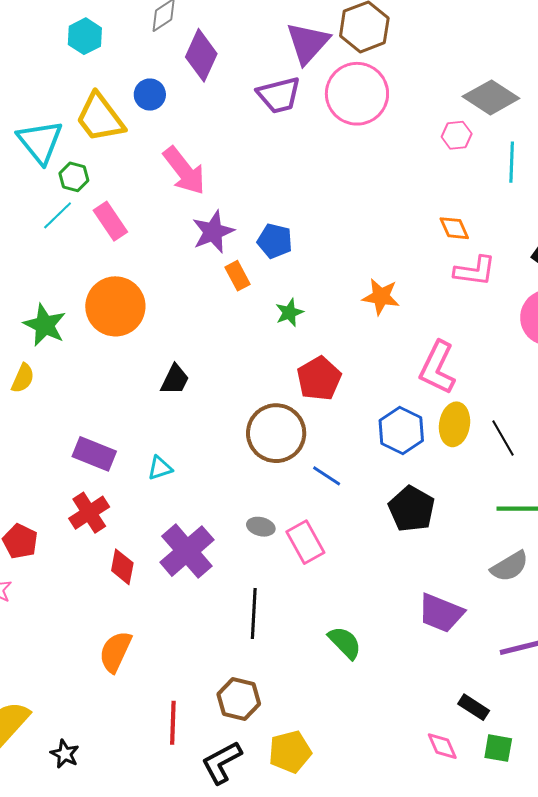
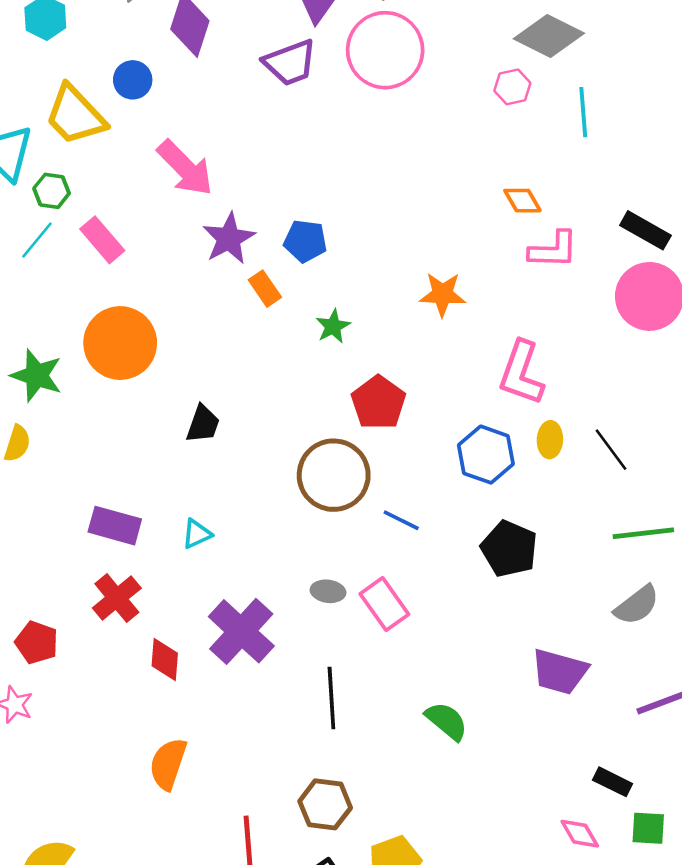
yellow ellipse: (455, 424) -> (550, 440), size x0.7

